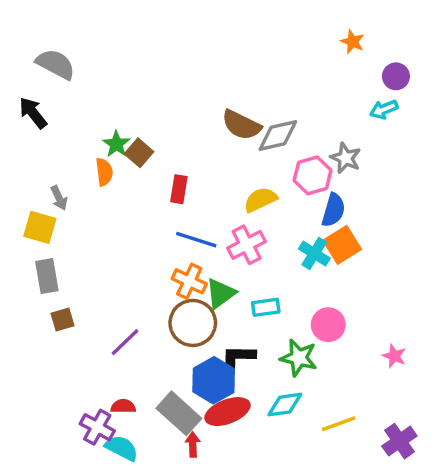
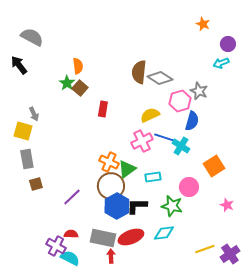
brown semicircle: (241, 125) -> (139, 72), turned 70
gray diamond: (278, 135) -> (160, 78), turned 45
orange semicircle: (104, 172) -> (78, 66), moved
blue line: (196, 240) -> (166, 138), moved
orange square: (342, 245) -> (214, 166), moved
blue hexagon: (214, 380) -> (117, 206), moved
gray rectangle: (179, 413) -> (103, 238), turned -30
yellow line: (339, 424) -> (205, 249), moved

